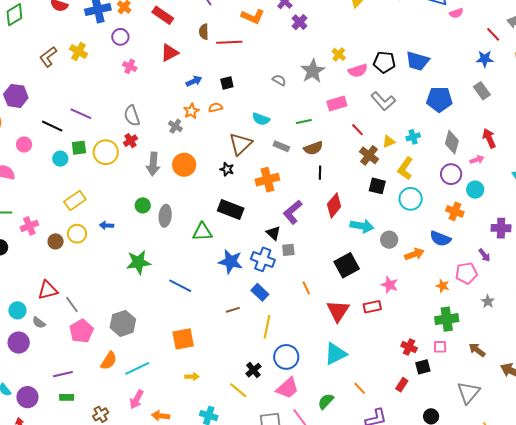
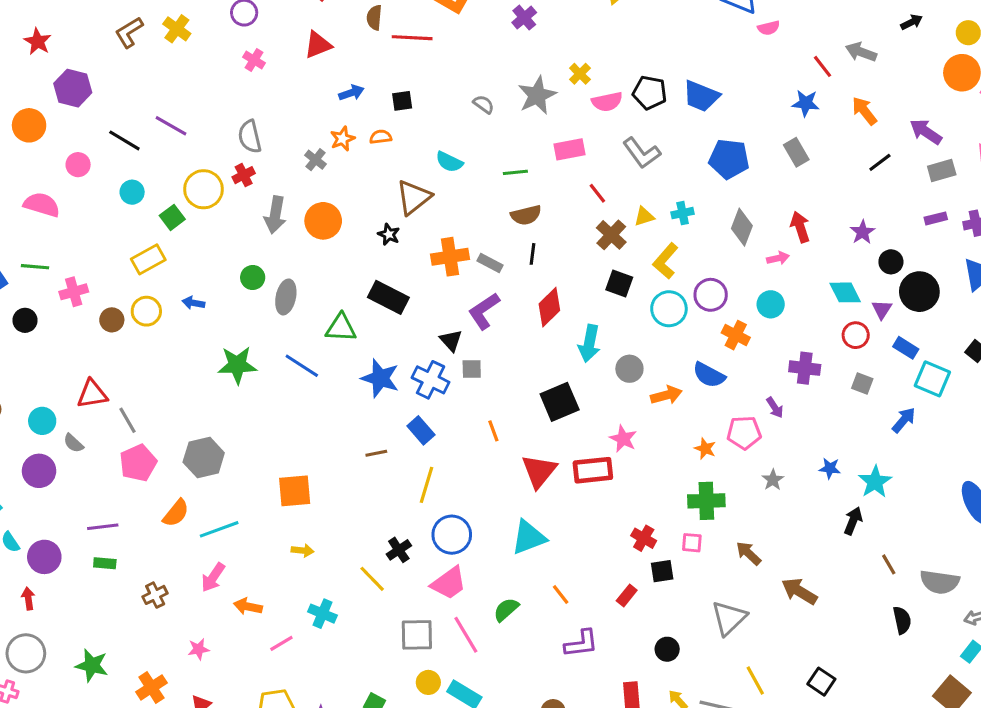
gray rectangle: (281, 146) -> (490, 263), moved
green square: (79, 148) -> (172, 217), moved, turned -35
purple circle: (451, 174) -> (711, 295), moved
cyan arrow: (362, 226) -> (589, 343), turned 85
blue line: (180, 286) -> (302, 366), moved
red rectangle: (372, 307) -> (593, 470), size x1.4

